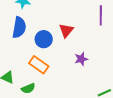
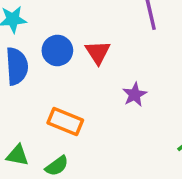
blue circle: (44, 39) -> (57, 50), moved

